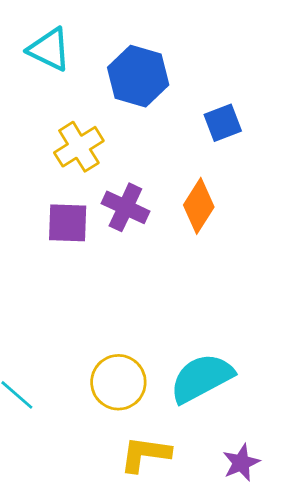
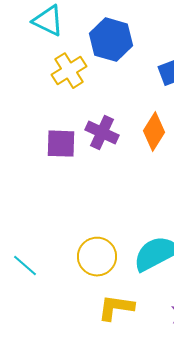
yellow cross: (79, 147) -> (69, 71), moved

